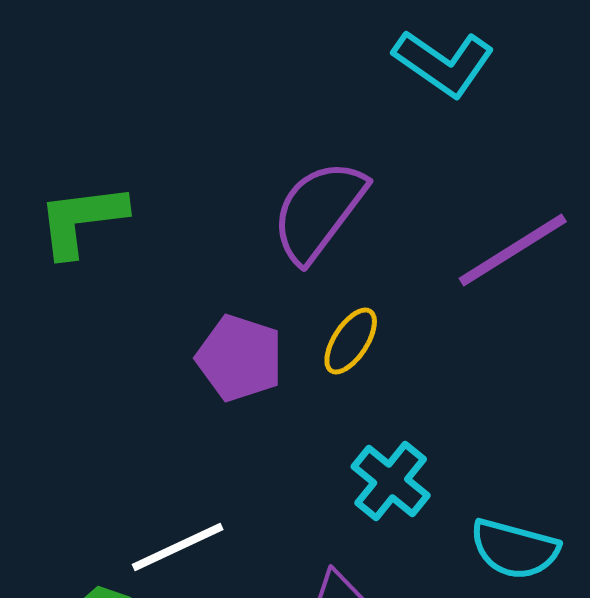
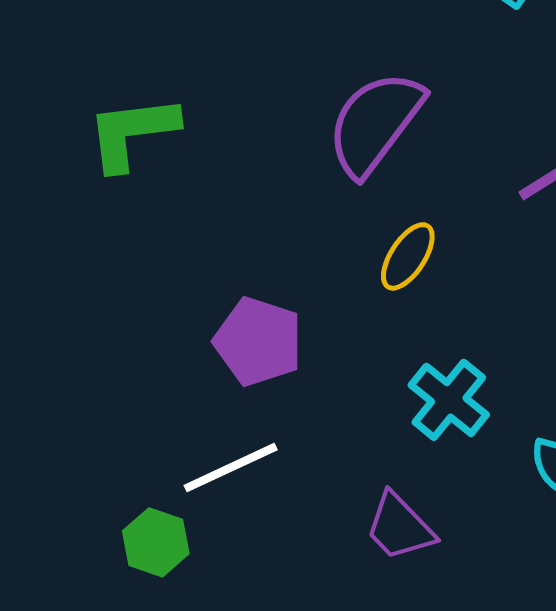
purple pentagon: (240, 358) -> (258, 341), moved

